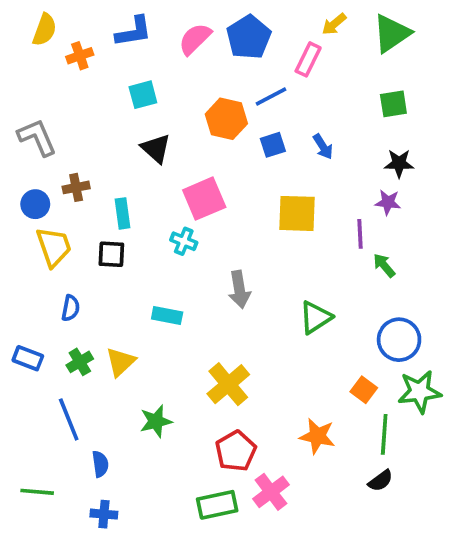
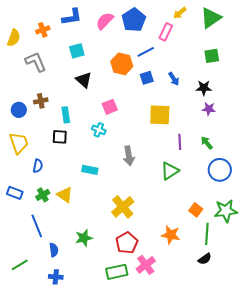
yellow semicircle: (45, 30) -> (14, 38), moved
gray L-shape: (37, 137) -> (36, 62), moved
black star: (399, 163) -> (204, 88), moved
pink square: (204, 199) -> (110, 107), size x0.7
purple line: (360, 234) -> (180, 142), moved
yellow trapezoid: (54, 247) -> (19, 143), moved
blue circle: (399, 340) -> (220, 170), moved
yellow triangle: (121, 362) -> (65, 195), turned -42
green star: (156, 421) -> (84, 238), moved
green line: (37, 492) -> (20, 265), turned -36

